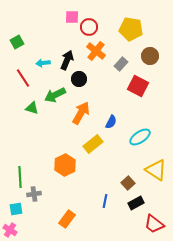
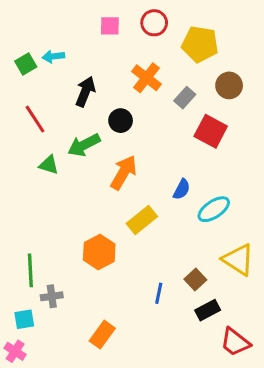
red circle: (89, 27) -> (154, 23), moved
black arrow: (67, 60) -> (85, 92), moved
cyan arrow: (43, 63) -> (53, 56), moved
blue semicircle: (111, 122) -> (182, 189), moved
blue line: (105, 201) -> (159, 293), moved

